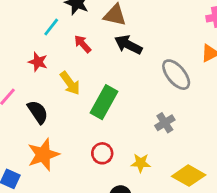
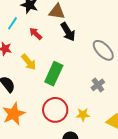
black arrow: (128, 45) -> (68, 32), turned -144
red circle: (102, 153) -> (55, 110), size x1.6

